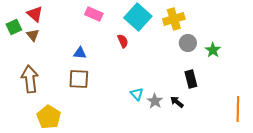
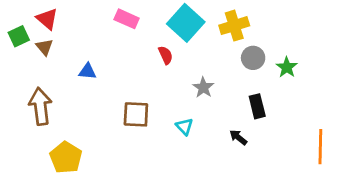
blue triangle: (80, 53) -> (88, 71), moved
brown square: (79, 79) -> (136, 114), moved
gray star: (155, 101) -> (203, 87), moved

